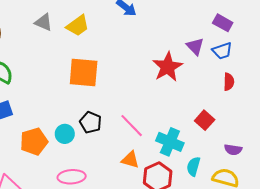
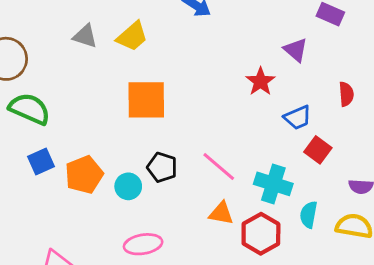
blue trapezoid: (222, 51) -> (298, 117), moved
red star: (167, 67) -> (260, 82), size x0.7
orange pentagon: (34, 141) -> (84, 175), moved

